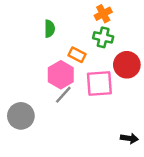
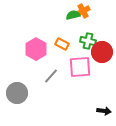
green semicircle: (50, 29) -> (73, 15), moved, turned -104
green cross: (103, 37) -> (88, 41), moved
pink hexagon: (61, 75) -> (36, 49), moved

